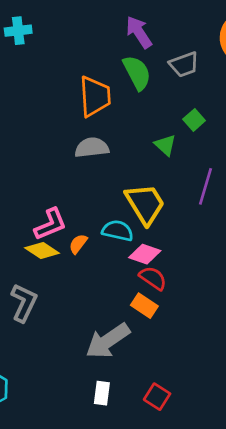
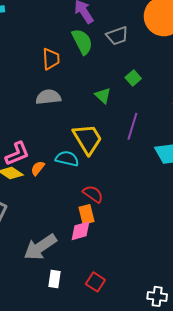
orange trapezoid: (95, 96) -> (51, 59), size x0.7
green square: (194, 120) -> (133, 78), moved
pink diamond: (145, 254) -> (80, 231), moved, turned -35
orange rectangle: (144, 306) -> (86, 214), turned 42
gray arrow: (108, 341) -> (40, 247), moved

